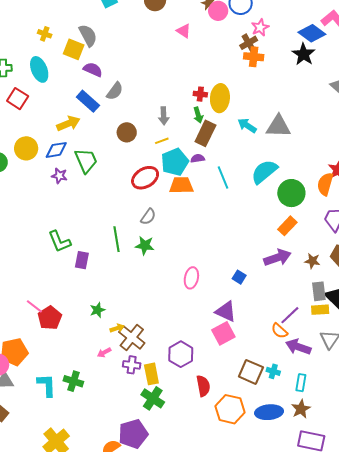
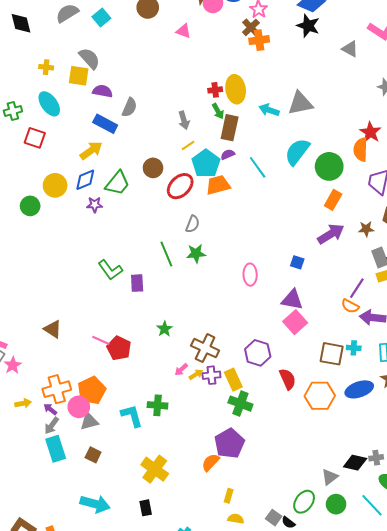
brown circle: (127, 132) -> (153, 168), moved
green trapezoid: (86, 161) -> (117, 183), turned 76
yellow arrow: (117, 328) -> (196, 374), moved

